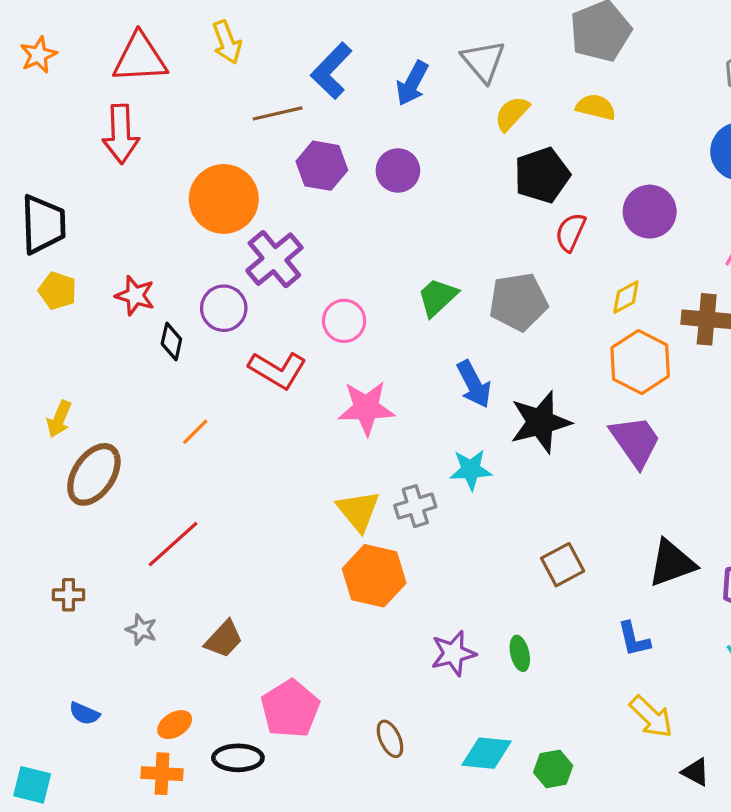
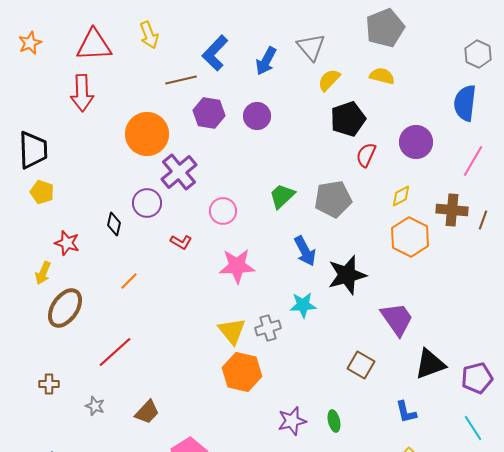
red star: (135, 296) -> (67, 243), moved
red L-shape: (278, 370) -> (181, 242), size x0.6
purple trapezoid: (635, 441) -> (397, 319), moved
brown square: (563, 565) -> (361, 365), turned -32

